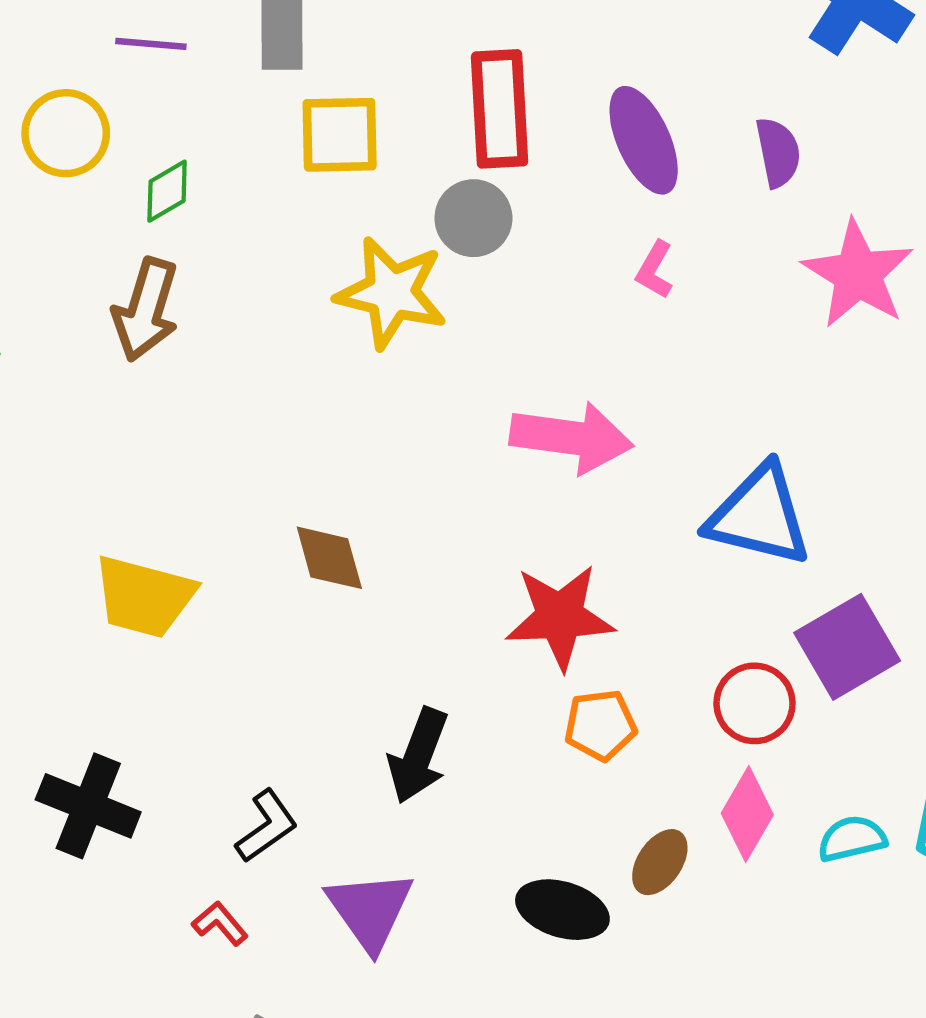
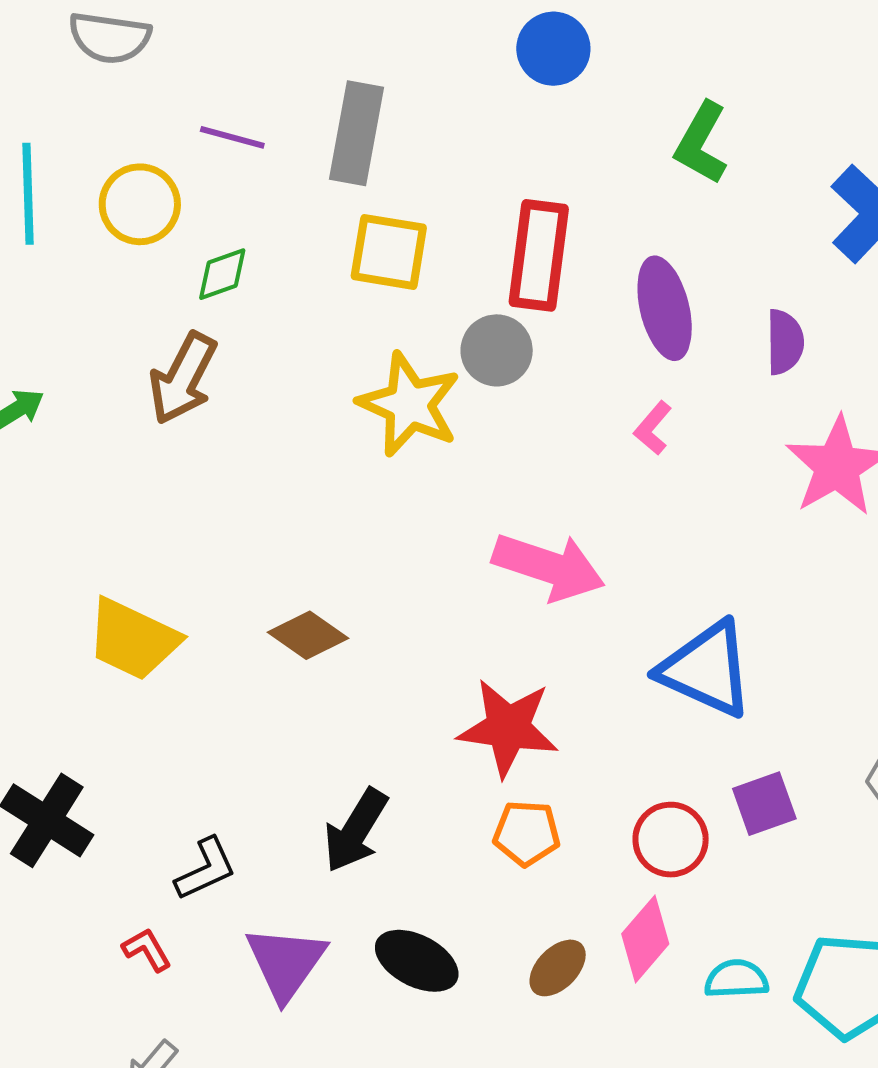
brown diamond: (329, 558) -> (308, 635), turned -50
purple square: (847, 647) -> (764, 804), size x0.7
black ellipse: (562, 910) -> (417, 961), moved

